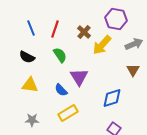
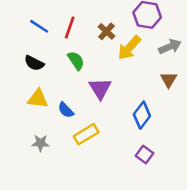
blue line: (31, 28) -> (39, 26), turned -35
blue semicircle: (61, 90) -> (66, 110), moved
blue diamond: (112, 98) -> (142, 115), turned -35

